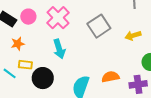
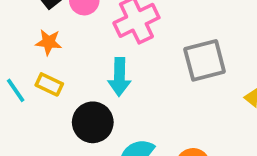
black circle: (43, 78) -> (93, 122), moved

